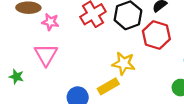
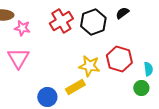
red hexagon: (156, 35) -> (119, 59), moved

